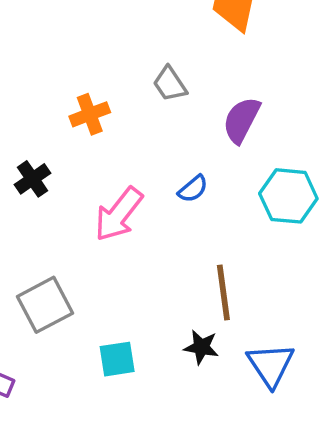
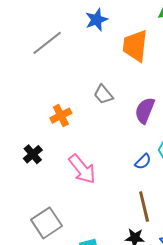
blue semicircle: (193, 189) -> (143, 162), moved
pink arrow: (119, 214) -> (82, 169), turned -72

